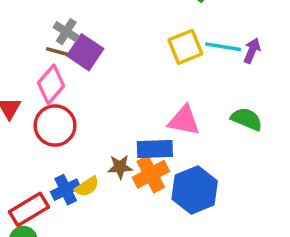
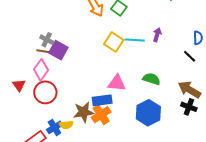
yellow square: (185, 47) -> (114, 42), turned -30
purple arrow: (252, 51) -> (157, 35), moved
brown star: (120, 167) -> (84, 112), size x1.5
yellow semicircle: (87, 187) -> (66, 125), turned 32
blue hexagon: (195, 190) -> (148, 113), moved

